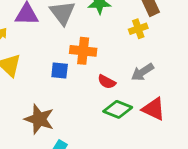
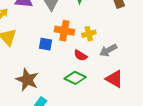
yellow cross: (138, 29) -> (89, 34), moved
green diamond: (118, 109) -> (75, 78), moved

